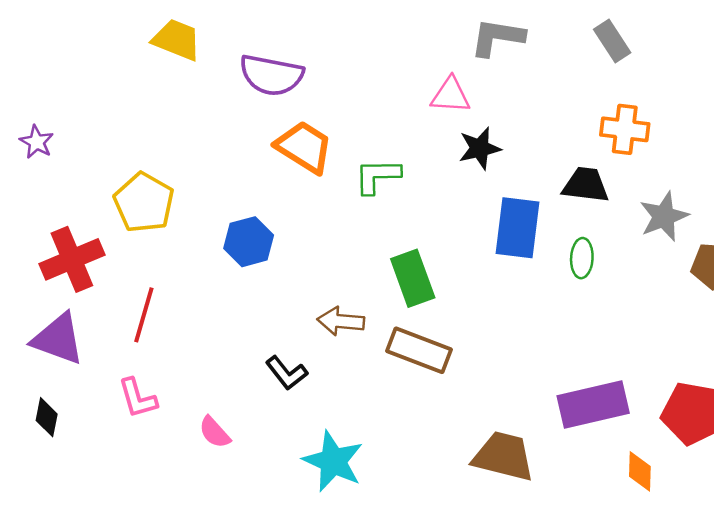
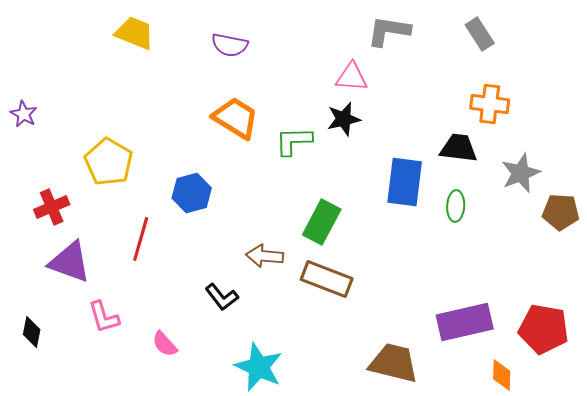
purple semicircle: (271, 75) -> (230, 45), moved, size x0.7
black star: (480, 148) -> (344, 119), moved
red cross: (72, 259) -> (52, 207), size x0.7
green rectangle: (413, 278) -> (322, 222), turned 48
red line: (144, 315) -> (141, 239), moved
purple triangle: (58, 339) -> (70, 262), moved

